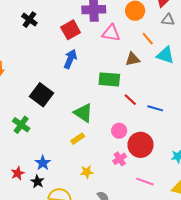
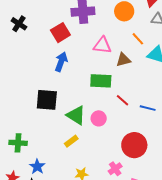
pink triangle: (111, 33) -> (102, 45), moved
black square: (41, 95) -> (47, 100), moved, turned -30
green cross: (21, 125) -> (18, 143), moved, turned -30
pink circle: (119, 131) -> (99, 118), moved
pink cross: (120, 159) -> (115, 169), moved

